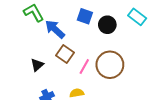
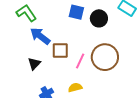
blue arrow: (55, 29) -> (40, 36), moved
brown square: (65, 54) -> (60, 51), turned -30

